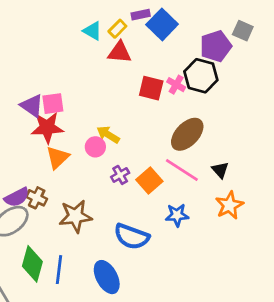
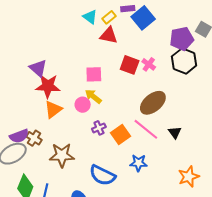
black hexagon: (201, 76) -> (184, 61), moved
pink square: (53, 104) -> (94, 74), moved
orange star: (229, 205) -> (189, 177), moved

